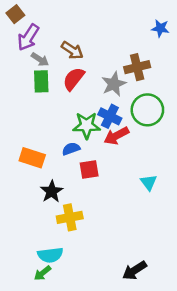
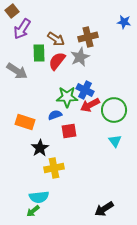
gray arrow: (40, 59) -> (17, 71), moved, size x1.5
brown cross: (137, 67) -> (88, 37), moved
green rectangle: (41, 81) -> (39, 53), moved
gray star: (114, 84) -> (80, 57), moved
green circle: (147, 110) -> (114, 110), moved

